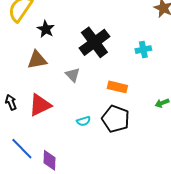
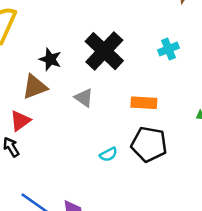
black star: (46, 29) -> (50, 59), moved
red triangle: (40, 105) -> (20, 121), moved, size x0.7

